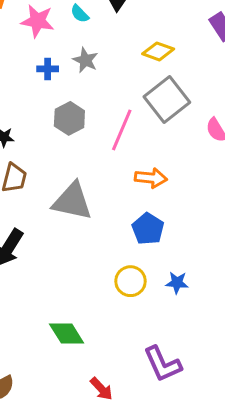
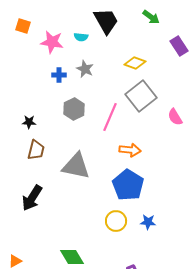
cyan semicircle: (80, 14) -> (81, 37), turned -40
blue pentagon: (148, 229) -> (128, 185), size x1.4

